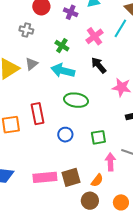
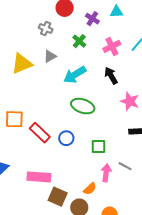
green cross: (62, 46) -> (79, 41), moved
gray triangle: (32, 64) -> (50, 56), moved
cyan arrow: (63, 71) -> (75, 75), turned -55
red rectangle: (38, 114) -> (40, 133), moved, turned -45
brown square: (71, 177) -> (58, 197), moved, turned 30

